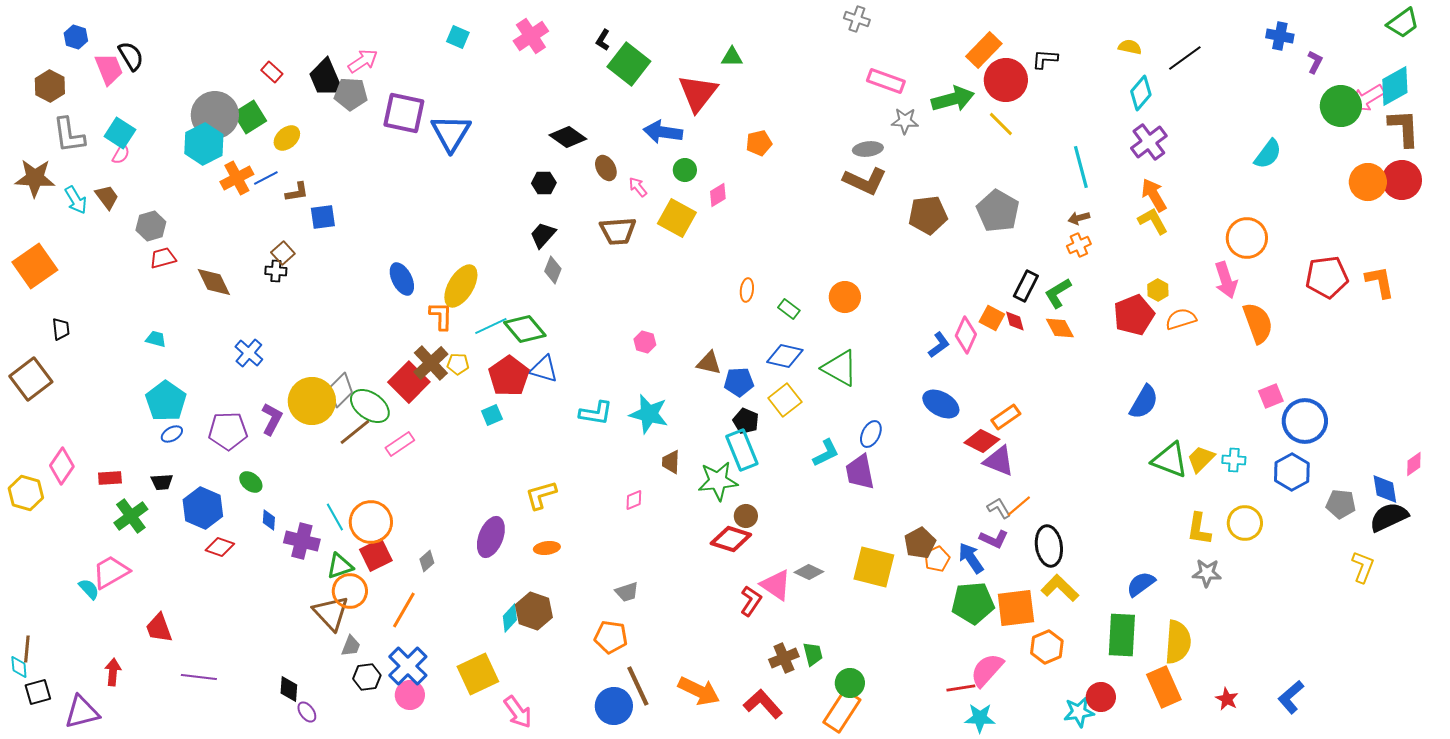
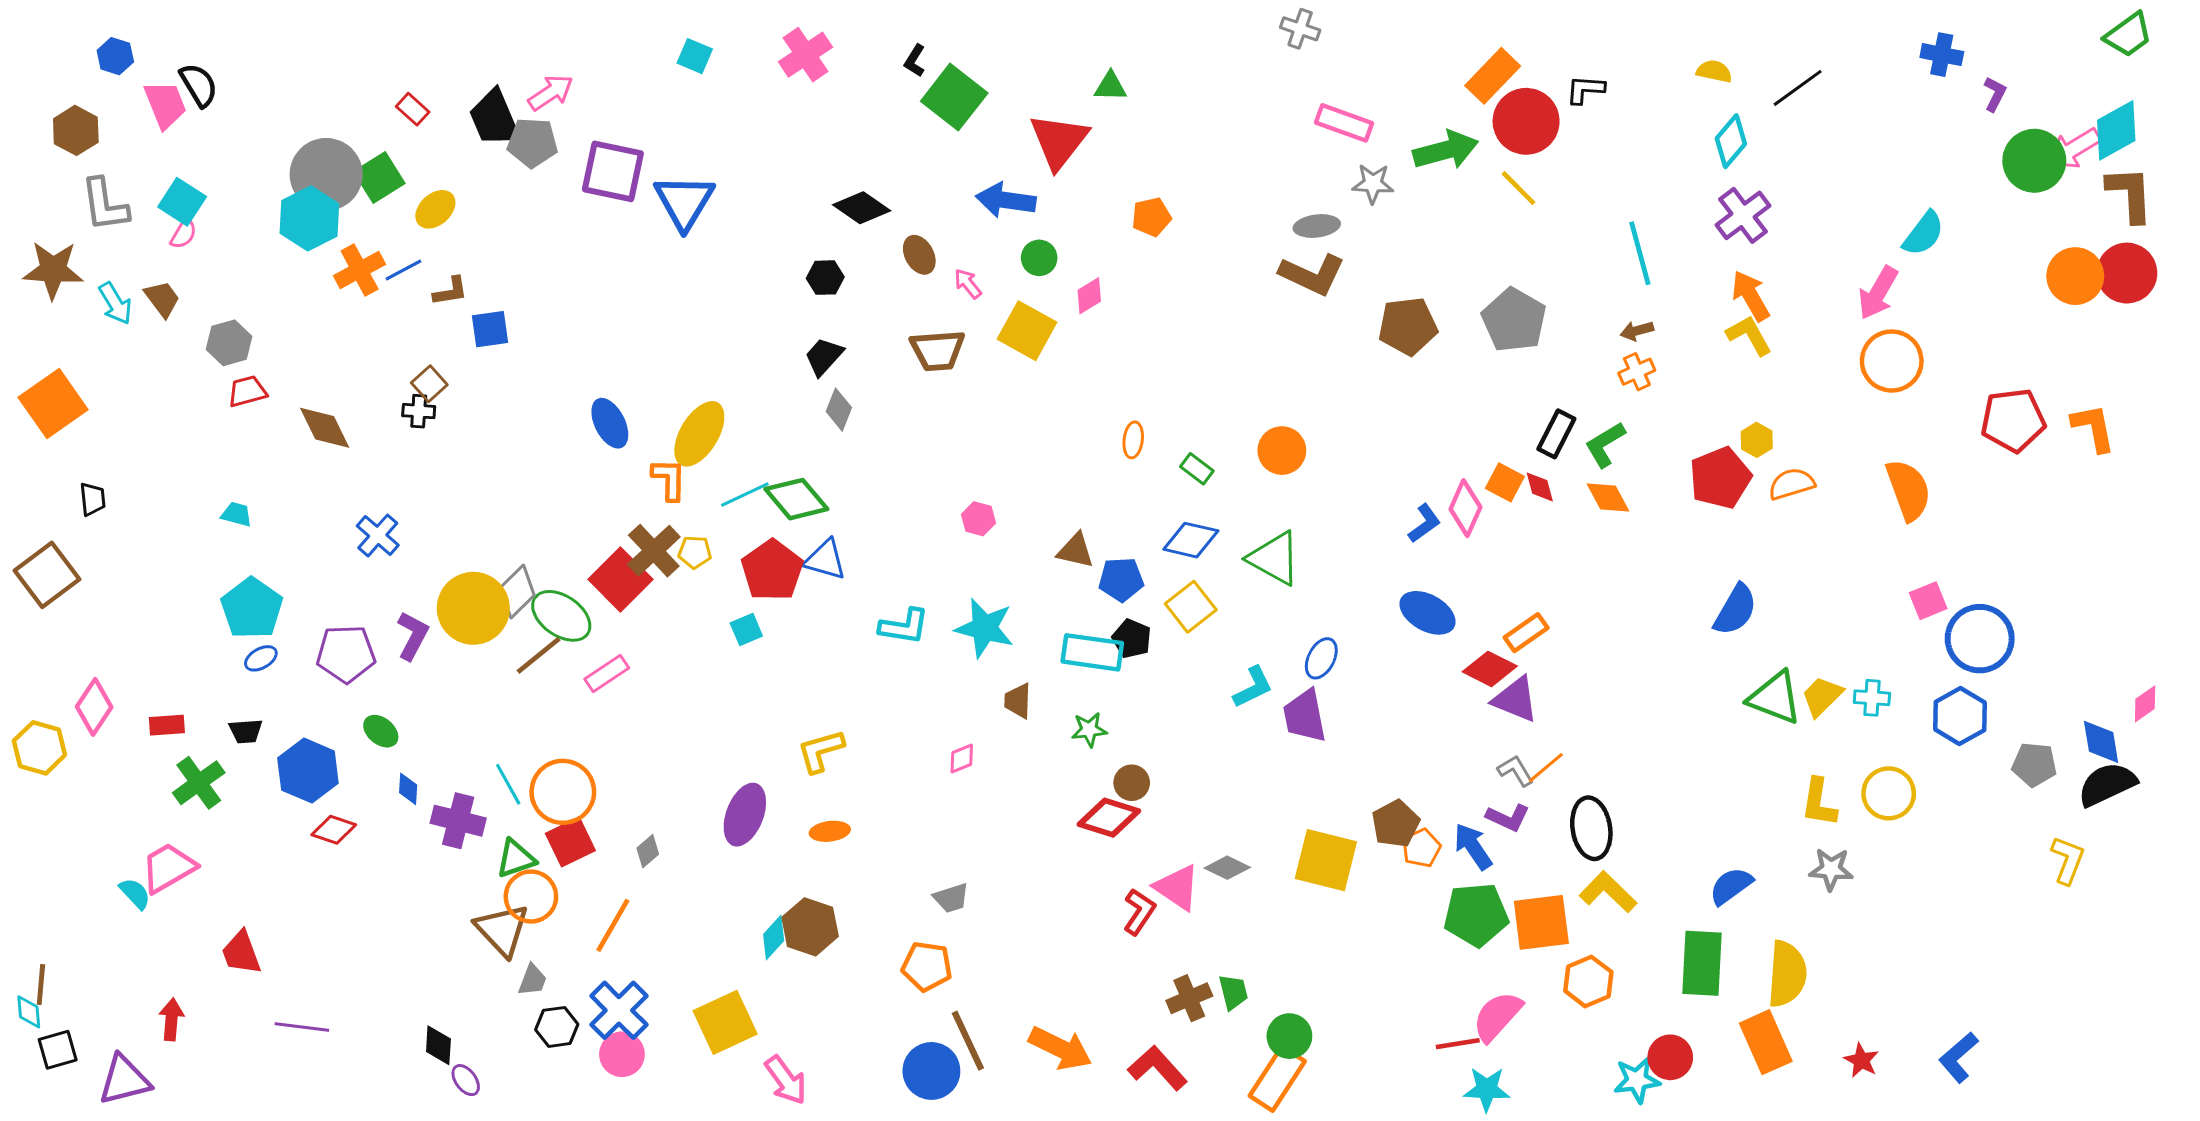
pink arrow: (1226, 280) -> (1878, 293), moved, turned 48
cyan rectangle: (742, 450) -> (1092, 652), moved, turned -60
green star: (718, 481) -> (1089, 730), size x0.6

